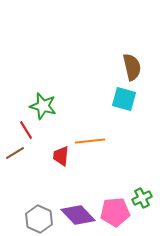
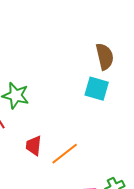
orange line: (90, 141) -> (65, 154), moved, turned -32

